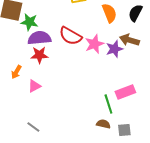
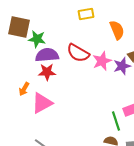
pink triangle: (34, 86) -> (42, 103), size x1.6

